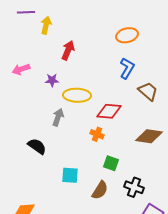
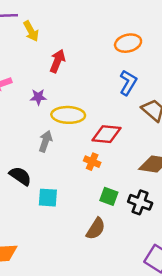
yellow arrow: (46, 25) -> (31, 31), turned 138
cyan square: (70, 175) -> (48, 198), moved
black cross: (134, 187) -> (140, 202), moved

